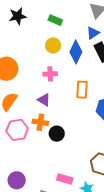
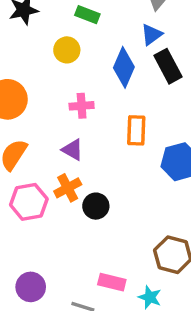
yellow circle: (53, 45) -> (67, 50), moved
orange cross: (40, 122) -> (68, 188), turned -35

